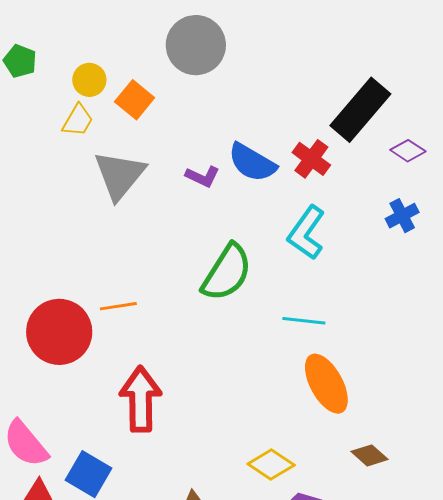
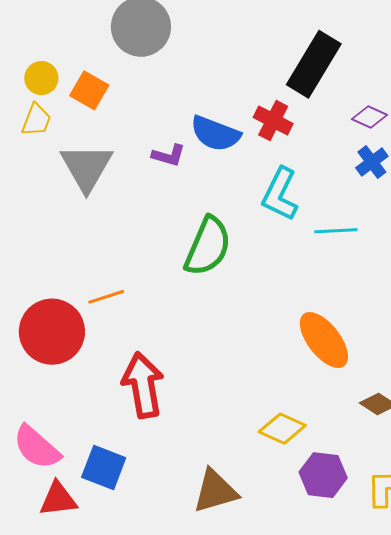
purple diamond: (408, 151) -> (369, 117), moved
cyan line: (304, 321) -> (336, 231), moved

